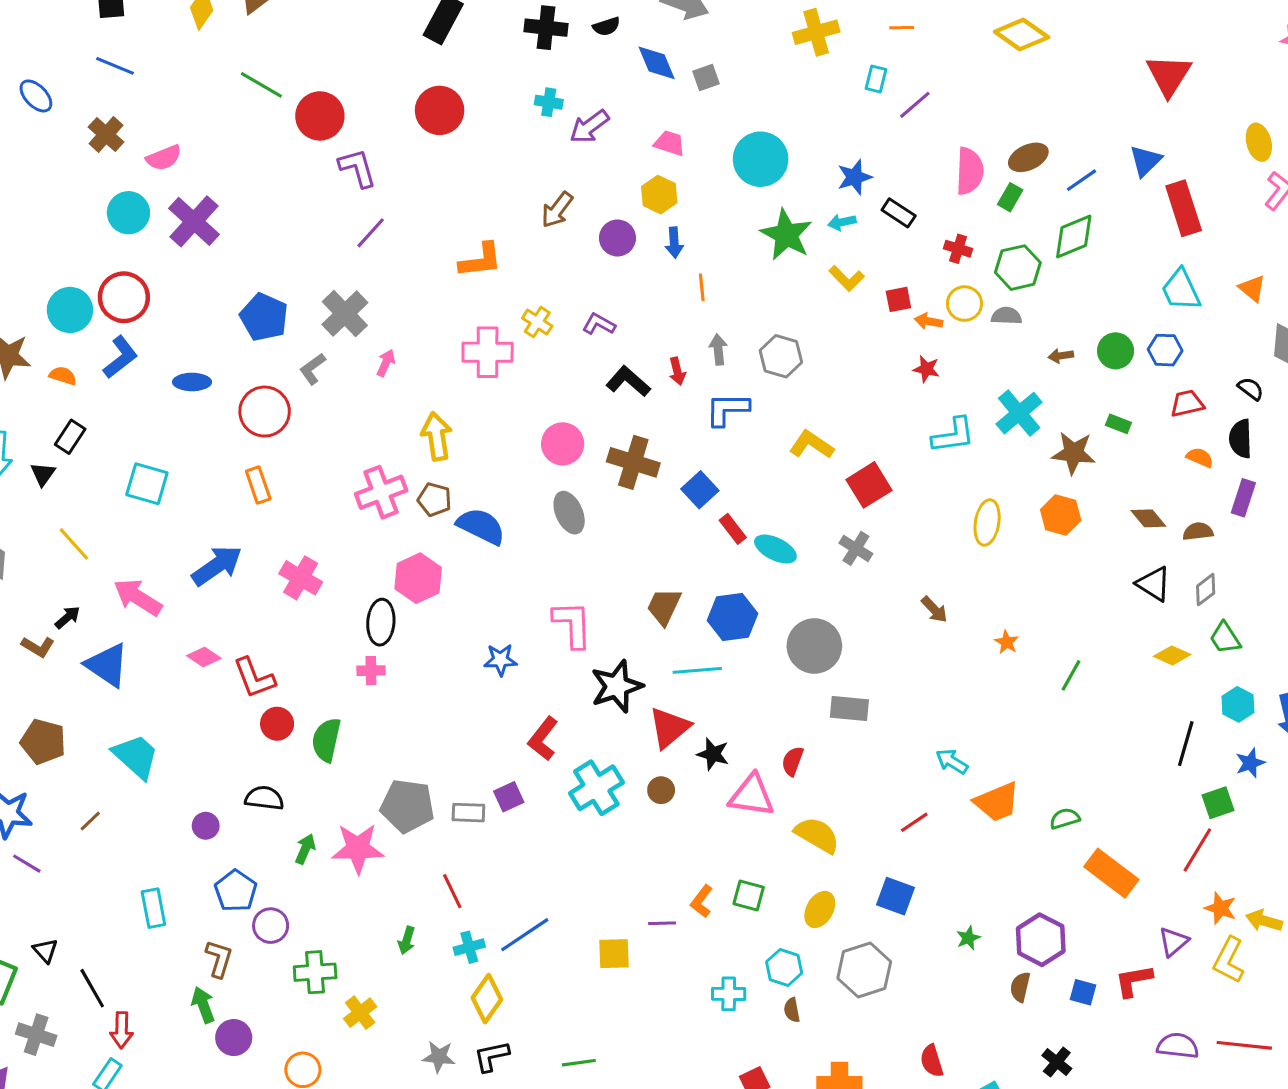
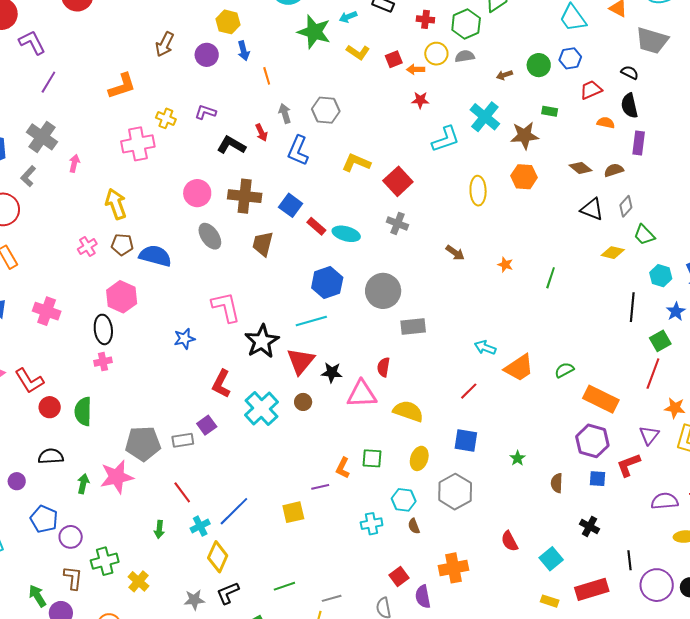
blue L-shape: (727, 409) -> (298, 151), turned -56
pink cross: (381, 492) -> (87, 246), size x0.6
brown trapezoid: (664, 606) -> (263, 244), moved
purple hexagon: (1041, 940) -> (592, 441), moved
brown L-shape: (219, 959) -> (73, 578), moved

